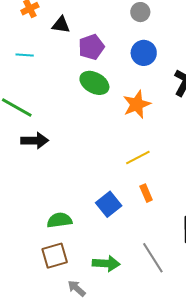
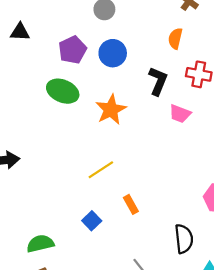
purple pentagon: (91, 47) -> (72, 50), moved
yellow line: (138, 157) -> (101, 170), moved
blue square: (109, 204) -> (92, 221), size x0.7

